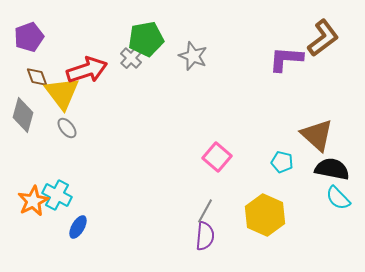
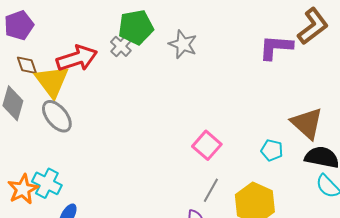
gray ellipse: (67, 128) -> (57, 116), size x1.6
gray line: (205, 211) -> (211, 190), moved

